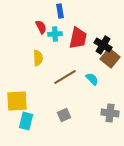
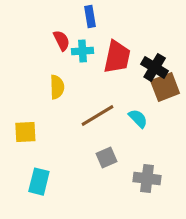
brown square: (110, 58) -> (165, 87), turned 30
yellow square: (17, 101) -> (25, 132), moved, size x0.7
gray cross: (110, 113) -> (147, 179), moved
gray square: (64, 115) -> (107, 158), moved

